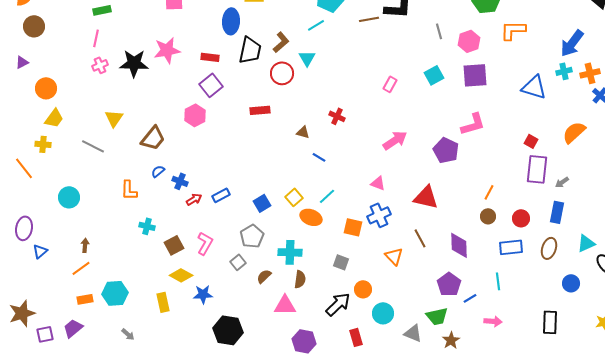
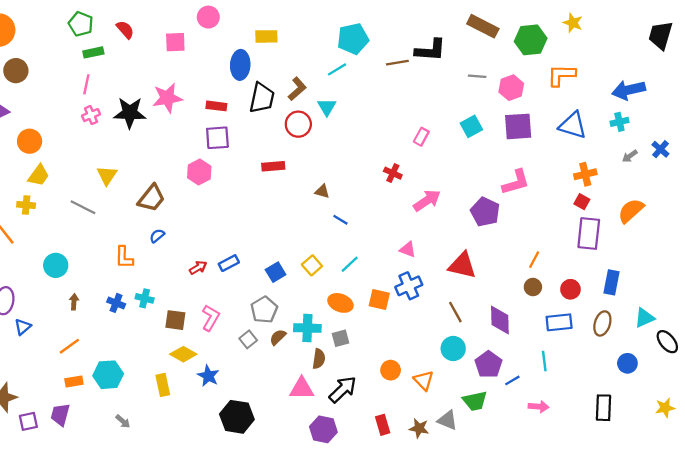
gray line: (439, 31) -> (477, 76), turned -70
blue arrow: (572, 43) -> (629, 90), turned 40
orange cross: (590, 73) -> (585, 174), moved
purple square: (211, 85) -> (217, 138), turned 35
blue triangle: (534, 87) -> (573, 125), moved
red cross: (337, 116) -> (393, 173), moved
orange semicircle: (574, 132) -> (631, 211), moved
blue cross: (180, 181) -> (116, 303), moved
gray arrow: (562, 182) -> (630, 156), moved
orange ellipse: (311, 217) -> (340, 303), moved
brown arrow: (85, 245) -> (74, 302), moved
brown square: (174, 245) -> (175, 320), turned 36
orange triangle: (394, 256) -> (424, 380), moved
gray square: (341, 262) -> (340, 338), moved, turned -35
brown semicircle: (264, 276) -> (278, 337), moved
blue star: (203, 294) -> (208, 376), turned 30
black arrow: (338, 304) -> (343, 390), moved
cyan circle: (383, 313) -> (453, 349), moved
purple trapezoid: (73, 328) -> (60, 415), turned -35
brown star: (451, 340) -> (419, 428), moved, turned -30

